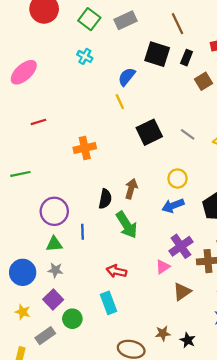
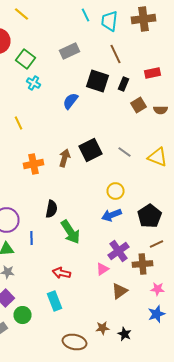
green square: (89, 19) -> (26, 59), moved
yellow line: (120, 102) -> (18, 123), moved
brown arrow: (131, 189) -> (64, 158), moved

